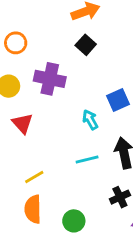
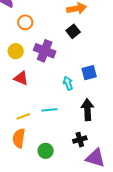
red triangle: (22, 123) -> (21, 78), turned -35
cyan line: (87, 159) -> (49, 110), moved

